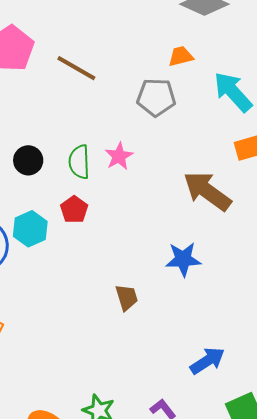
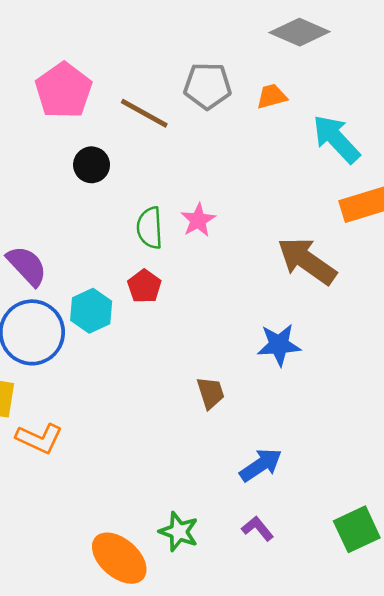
gray pentagon: (156, 97) -> (207, 86), moved
black circle: (28, 160) -> (92, 165), moved
blue arrow: (207, 361) -> (261, 465), moved

